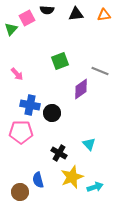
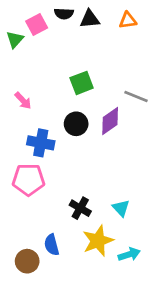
black triangle: (76, 14) -> (90, 19), moved
orange triangle: (104, 15) -> (128, 20), moved
black circle: (52, 113) -> (76, 124), moved
cyan triangle: (89, 144) -> (121, 208), moved

